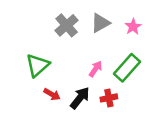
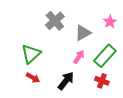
gray triangle: (100, 23) -> (83, 33), moved
red arrow: (52, 94) -> (33, 78), moved
red cross: (109, 98) -> (102, 81), moved, turned 32

